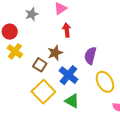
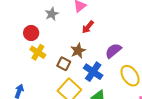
red arrow: (67, 30) -> (88, 27), turned -128
purple semicircle: (90, 56) -> (113, 51), turned 42

